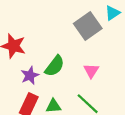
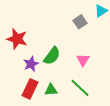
gray square: (88, 26) -> (80, 22), size x0.6

